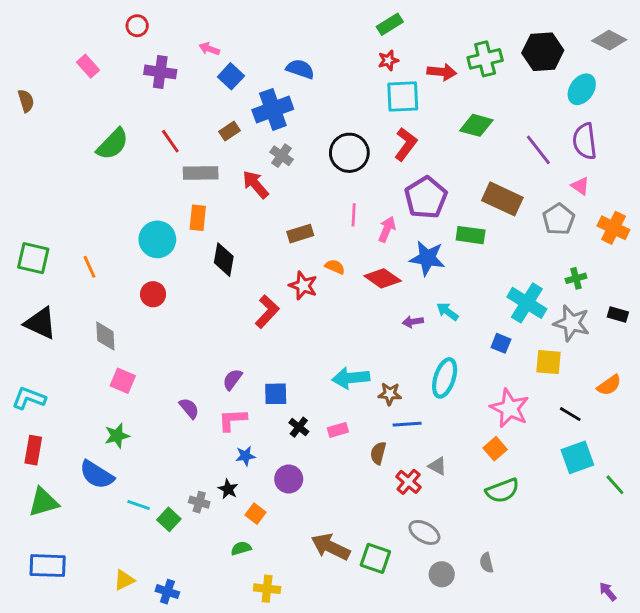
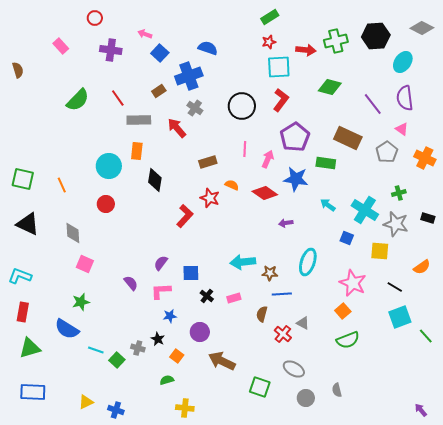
cyan arrow: (447, 312) -> (328, 205), moved
brown arrow: (331, 547) -> (222, 361), moved

